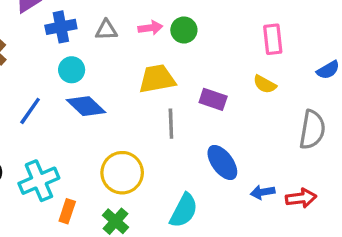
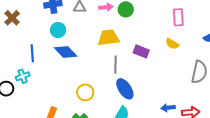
blue line: (30, 111) -> (32, 53), turned -42
blue ellipse: (222, 162) -> (125, 89), moved
yellow circle: (122, 173) -> (85, 92), size x0.7
cyan cross: (39, 181) -> (23, 76), moved, size x0.6

